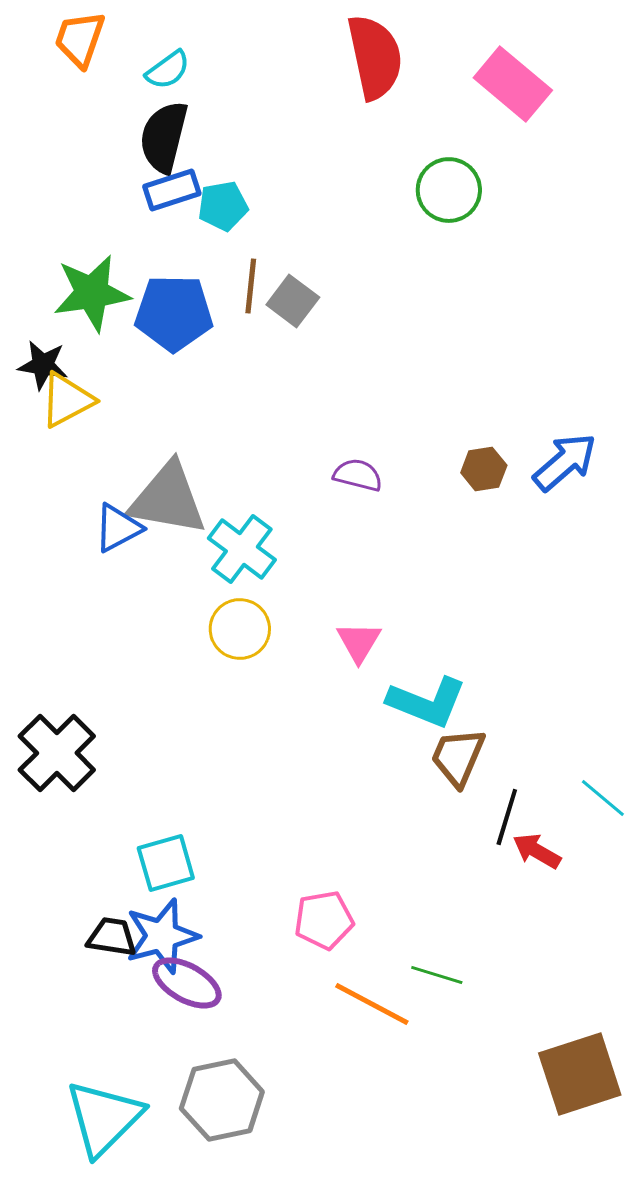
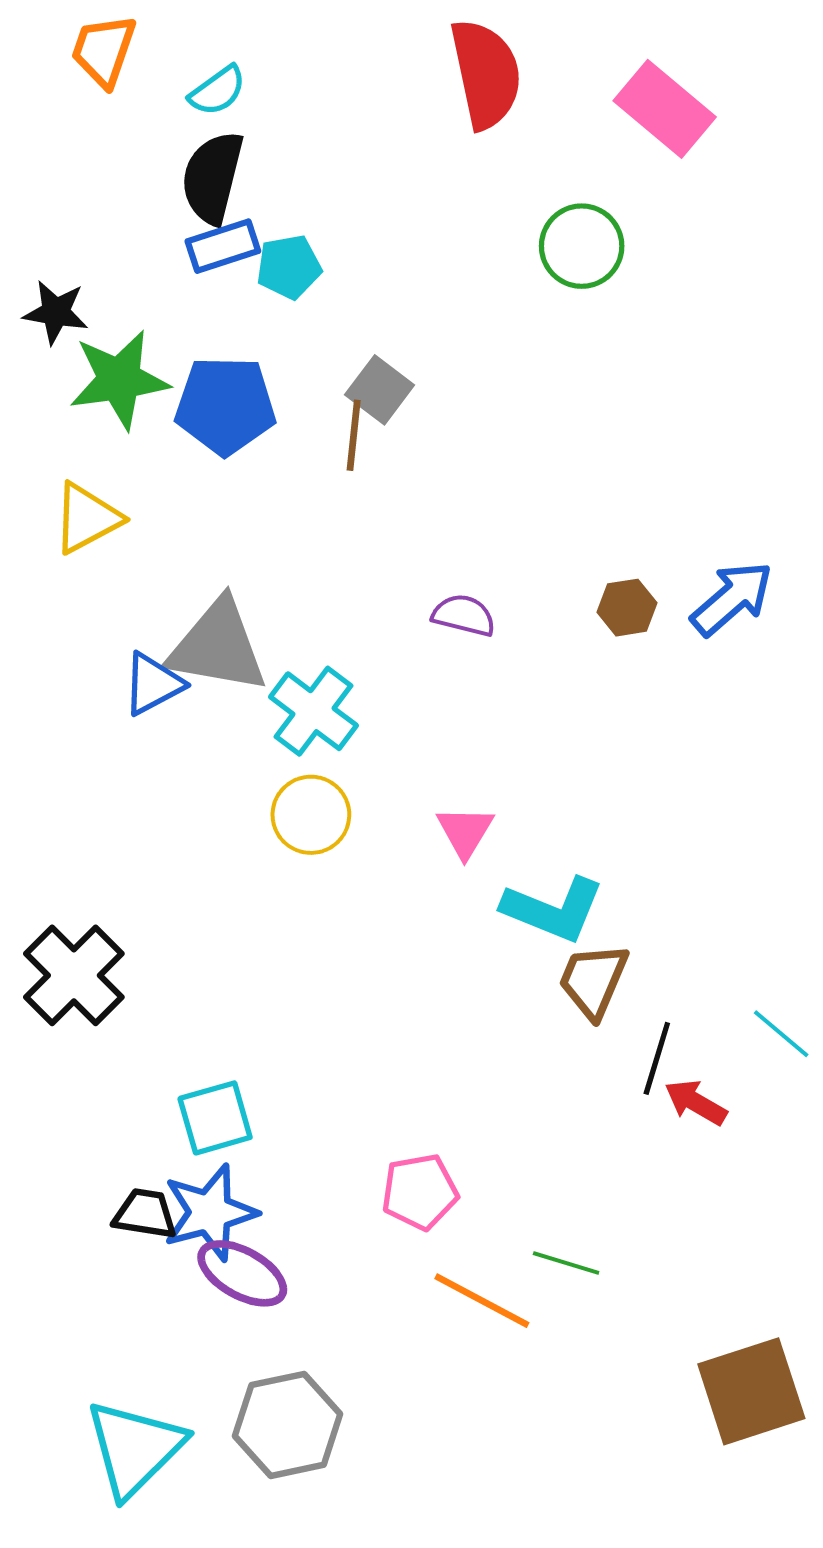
brown line: (251, 286) -> (354, 435), moved
black star: (43, 365) -> (56, 312), moved

